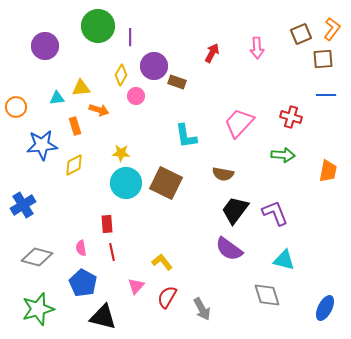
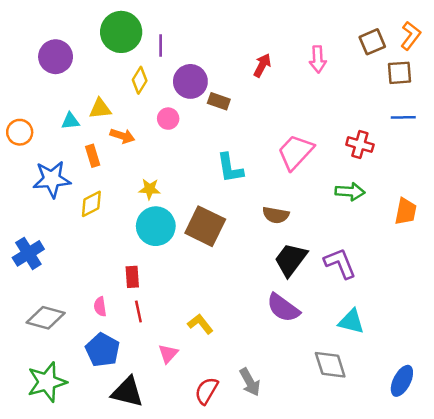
yellow diamond: (121, 75) -> (140, 80), moved
red semicircle: (167, 297) -> (206, 391), moved

